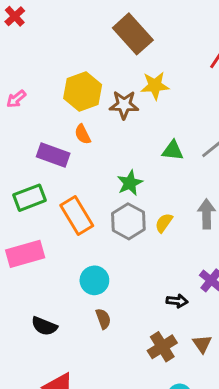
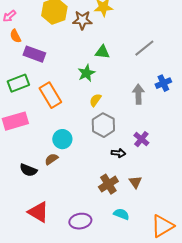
orange semicircle: (83, 134) -> (15, 36), moved
green triangle: (173, 151) -> (102, 52), moved
gray hexagon: (128, 221) -> (103, 125), moved
yellow semicircle: (164, 223) -> (95, 100), moved
brown semicircle: (103, 319) -> (51, 159), moved, turned -104

